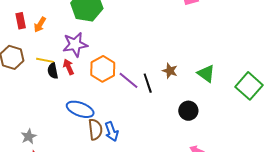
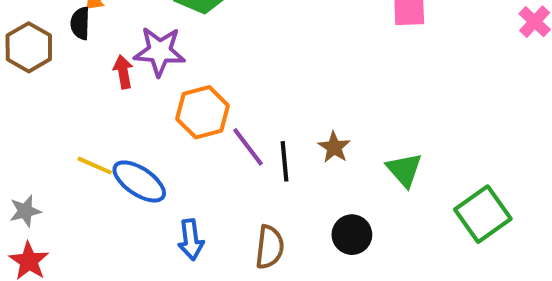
yellow line: (45, 60) -> (95, 166), moved
red arrow: (68, 67) -> (123, 72), moved
black semicircle: (53, 71) -> (80, 23), moved
brown semicircle: (95, 129) -> (270, 247), moved

